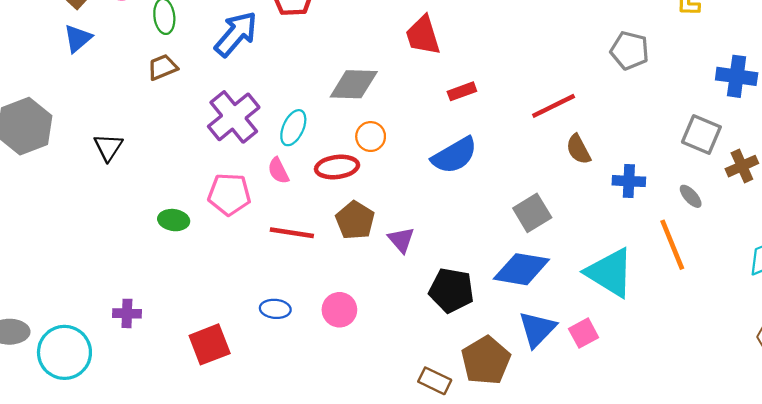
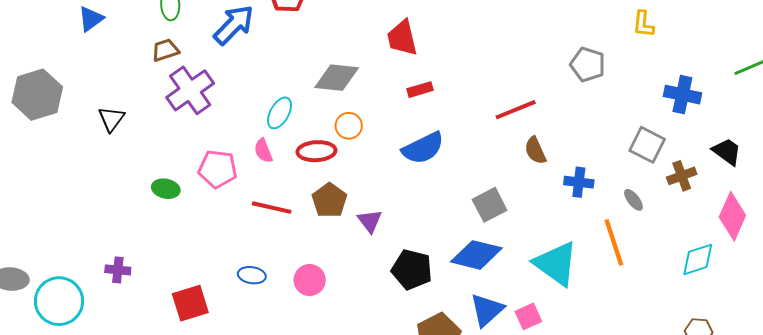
red rectangle: (462, 91) -> (420, 90), moved
purple cross: (234, 117) -> (190, 90), moved

